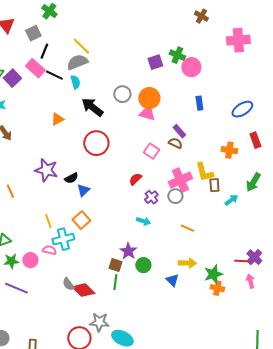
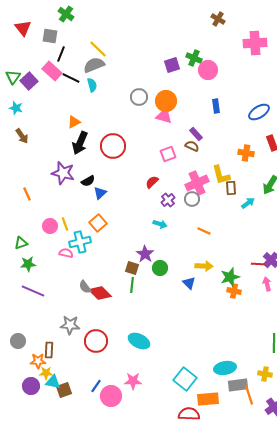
gray square: (33, 33) -> (50, 36), turned 35
black arrow: (92, 107) -> (80, 143), moved, turned -105
pink square: (151, 151) -> (168, 154), turned 35
pink circle: (30, 260) -> (50, 226), moved
gray star: (99, 322) -> (70, 325), moved

